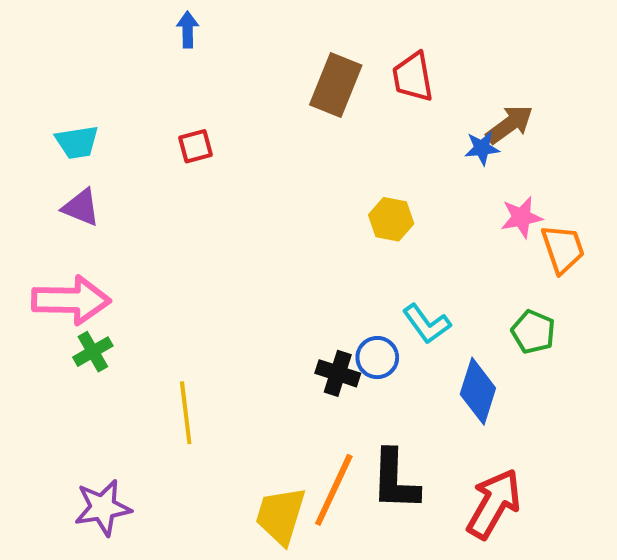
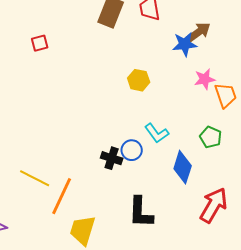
blue star: (482, 148) -> (185, 44), size x1.4
yellow line: (186, 413) -> (35, 178), turned -56
orange line: (334, 490) -> (62, 196), moved
red arrow: (494, 504) -> (214, 205), moved

